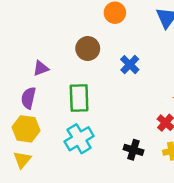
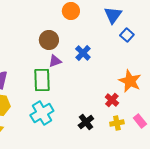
purple triangle: (41, 68) -> (55, 61), moved
black cross: (133, 150) -> (86, 122), turned 35

